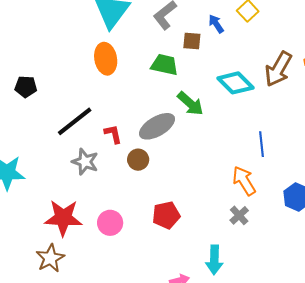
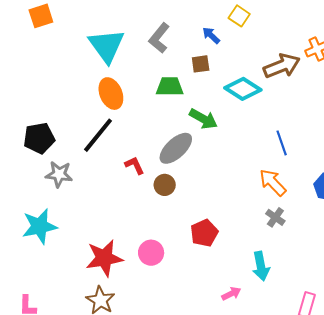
brown square: (192, 41) -> (201, 64), moved
brown arrow: (278, 69) -> (282, 66), turned -129
black pentagon: (26, 87) -> (39, 138), size x1.4
black line: (75, 121) -> (98, 135), moved
gray star: (85, 162) -> (59, 174), moved

